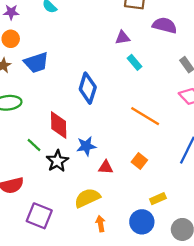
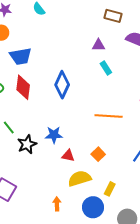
orange line: (145, 116) -> (109, 116), turned -36
red diamond: (59, 125) -> (23, 87), moved
yellow semicircle: (87, 198) -> (80, 178), moved
yellow rectangle: (158, 199) -> (110, 189), turned -48

